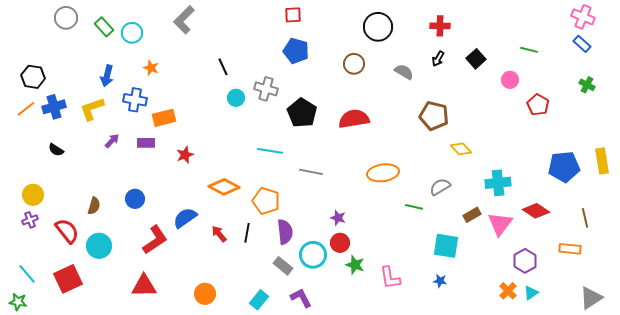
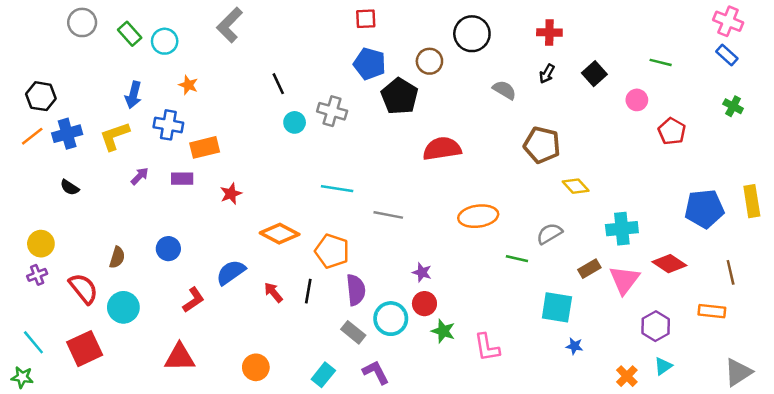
brown circle: (354, 64) -> (429, 61), moved
black pentagon: (302, 113) -> (399, 96), moved
red L-shape: (155, 240) -> (193, 300), size x0.7
blue star: (440, 281) -> (574, 346), moved
orange cross: (508, 291) -> (627, 376), moved

